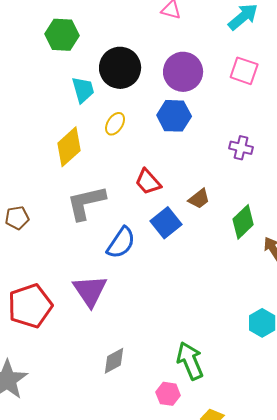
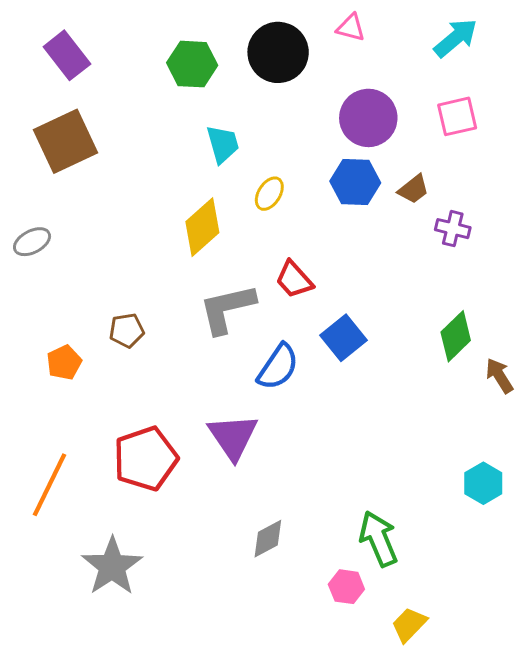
black circle: (120, 68) -> (278, 52), moved
pink square: (244, 71) -> (457, 116), turned -32
red trapezoid: (148, 182) -> (294, 280), moved
brown trapezoid: (199, 199) -> (413, 189), moved

